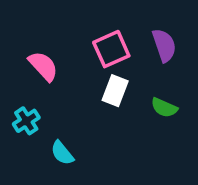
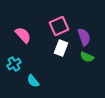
purple semicircle: (164, 45) -> (84, 37), moved

